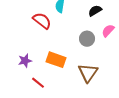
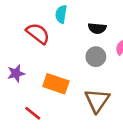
black semicircle: (95, 11) -> (97, 28), moved, turned -144
purple star: (25, 61) -> (16, 73), moved

